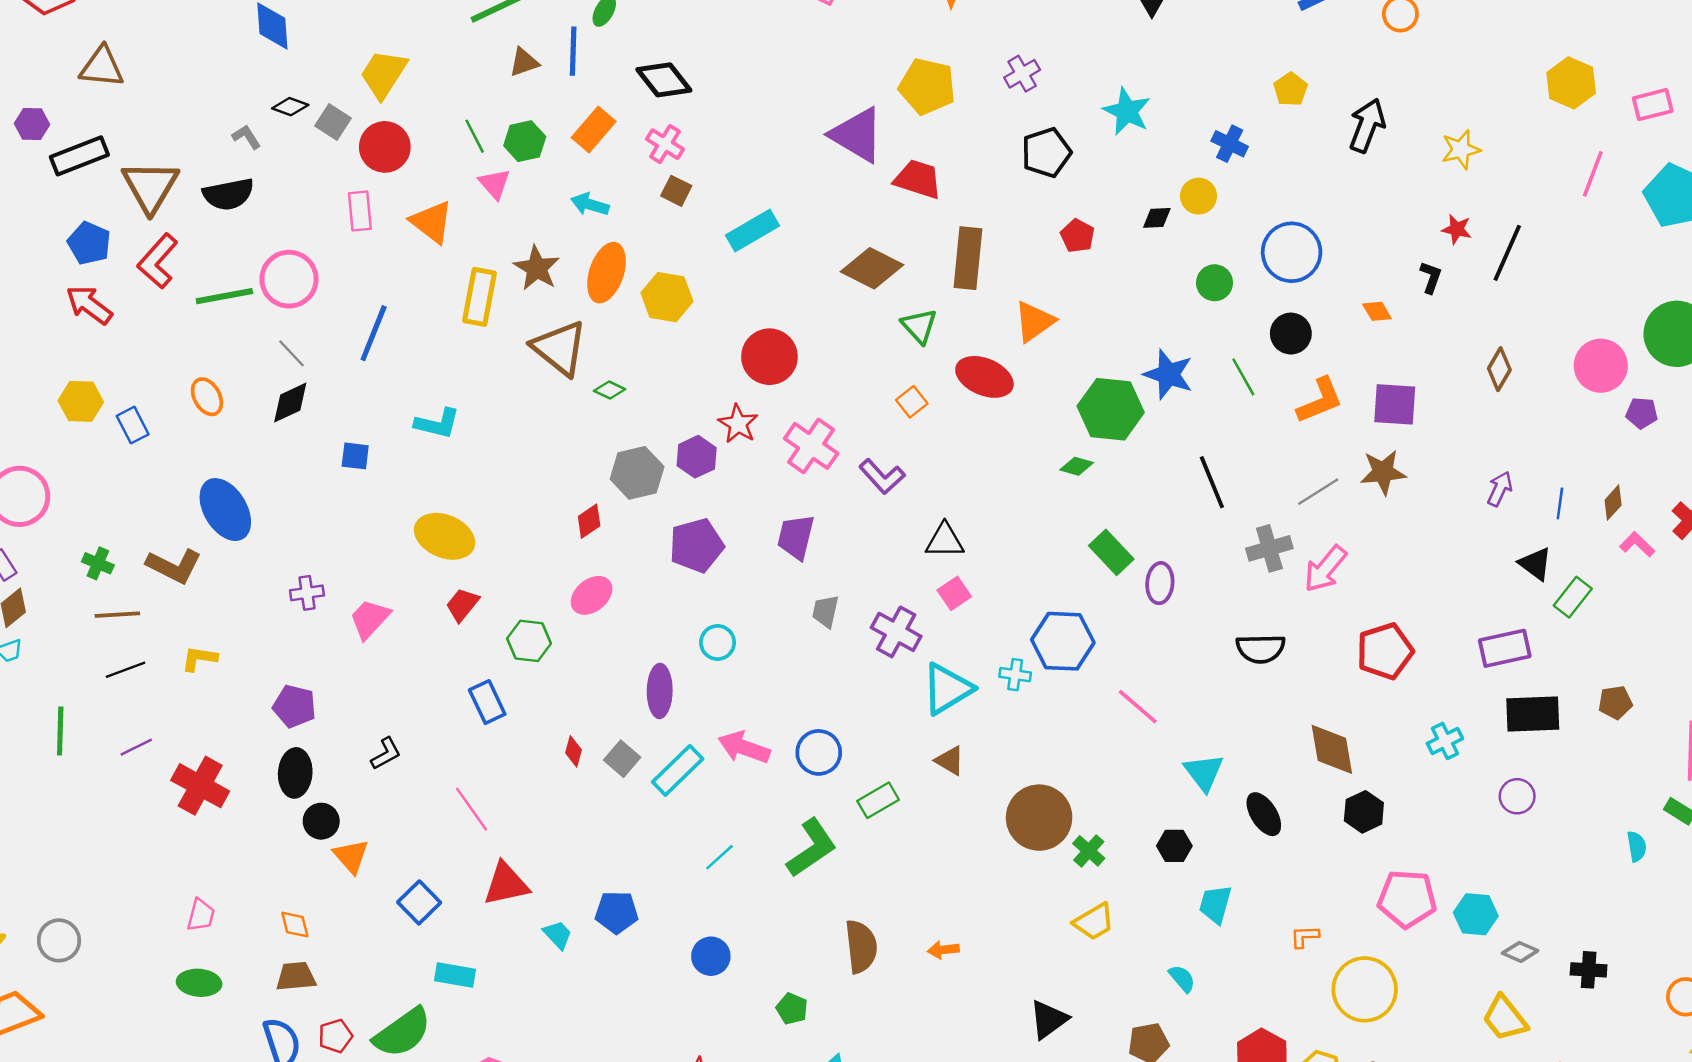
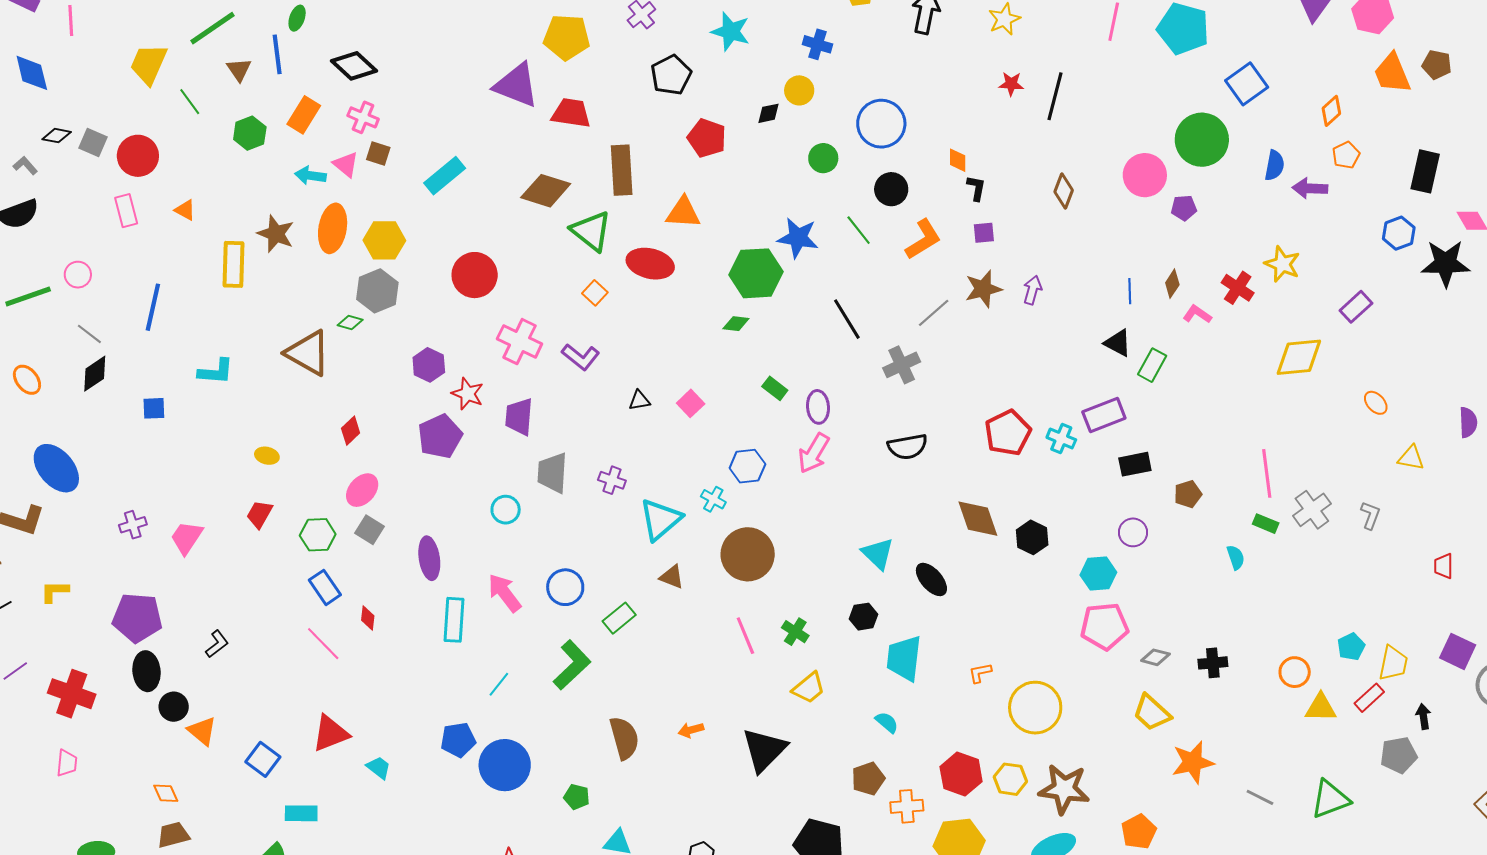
brown triangle: (524, 62) -> (239, 70), turned -36
yellow trapezoid: (383, 74) -> (148, 64), moved
green line: (475, 136) -> (190, 102), moved
pink triangle: (495, 184) -> (346, 164), moved
orange triangle: (432, 222) -> (185, 210), size x0.6
red pentagon: (1077, 236) -> (707, 138), size x1.4
black L-shape: (1431, 277) -> (976, 188), moved
pink circle: (289, 279) -> (78, 275), size x0.6
orange diamond: (1377, 311) -> (958, 160), turned 40
orange triangle: (1034, 321) -> (683, 213), turned 48
green triangle: (919, 326) -> (591, 231), size x1.4
brown triangle: (560, 348) -> (308, 353), moved
purple square: (1395, 404) -> (984, 233), size x0.6
red star: (738, 424) -> (468, 394), moved
gray hexagon: (637, 473) -> (377, 291), moved
purple arrow: (1500, 489) -> (1032, 290), moved
yellow ellipse: (445, 536) -> (267, 456), moved, size x0.5
black triangle: (945, 541) -> (639, 400), size x0.7
green rectangle: (1111, 552) -> (775, 388), size x0.7
pink arrow: (1325, 569) -> (814, 453), moved
pink square: (954, 593) -> (691, 403), moved
gray trapezoid: (825, 611) -> (552, 473), size x1.5
purple cross: (896, 632) -> (612, 480), size x0.7
blue hexagon: (1063, 641) -> (747, 466), size x0.7
cyan circle: (718, 642) -> (506, 510), moved
cyan cross: (1015, 675) -> (713, 499), turned 30
blue rectangle: (487, 702) -> (325, 587), moved
brown pentagon: (1615, 702) -> (1188, 494), moved
purple pentagon: (294, 706) -> (137, 618), size x1.4
pink line: (1138, 707) -> (745, 636), moved, turned 36
black rectangle: (1533, 714) -> (1135, 464), size x0.7
cyan cross: (1445, 741) -> (1061, 439), moved, turned -32
pink arrow: (744, 747) -> (504, 593), turned 42
gray square: (622, 759) -> (369, 530), moved
cyan rectangle: (678, 770) -> (454, 620), turned -33
pink line: (472, 809) -> (323, 644), moved
black hexagon: (1364, 812) -> (1032, 537), moved
brown circle: (1039, 818) -> (748, 554), moved
pink pentagon: (1407, 899) -> (1105, 626), moved
cyan trapezoid: (1215, 904) -> (904, 658), size x1.4
blue pentagon: (617, 912) -> (458, 740), moved
cyan hexagon: (1476, 914) -> (1098, 574), moved
pink trapezoid: (201, 915) -> (67, 763), moved
blue circle: (711, 956) -> (505, 765), size x1.6
black triangle: (1049, 1019) -> (764, 750), moved, size x1.4

